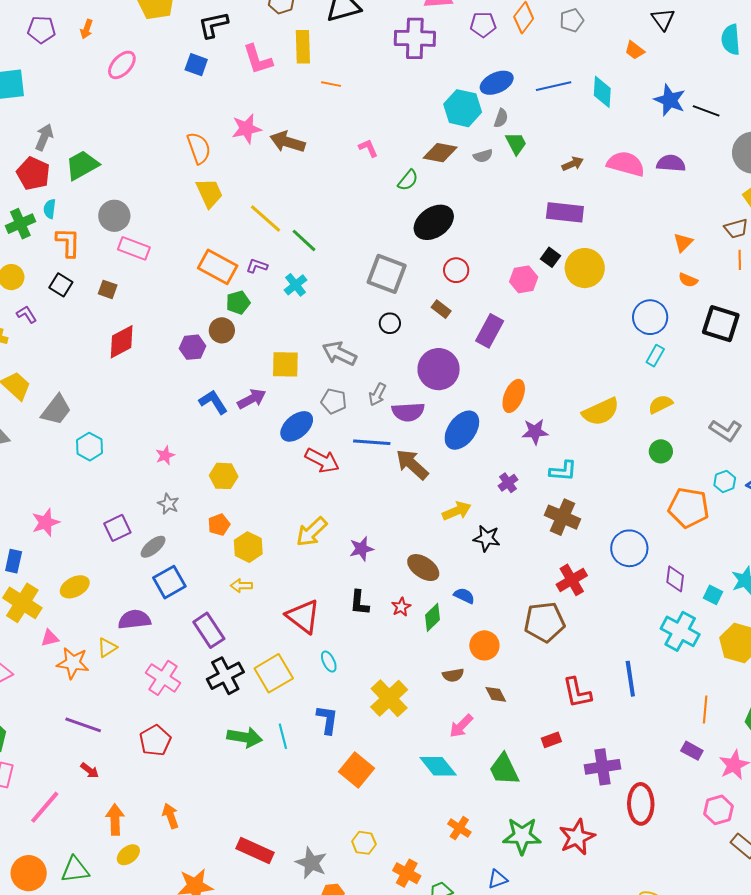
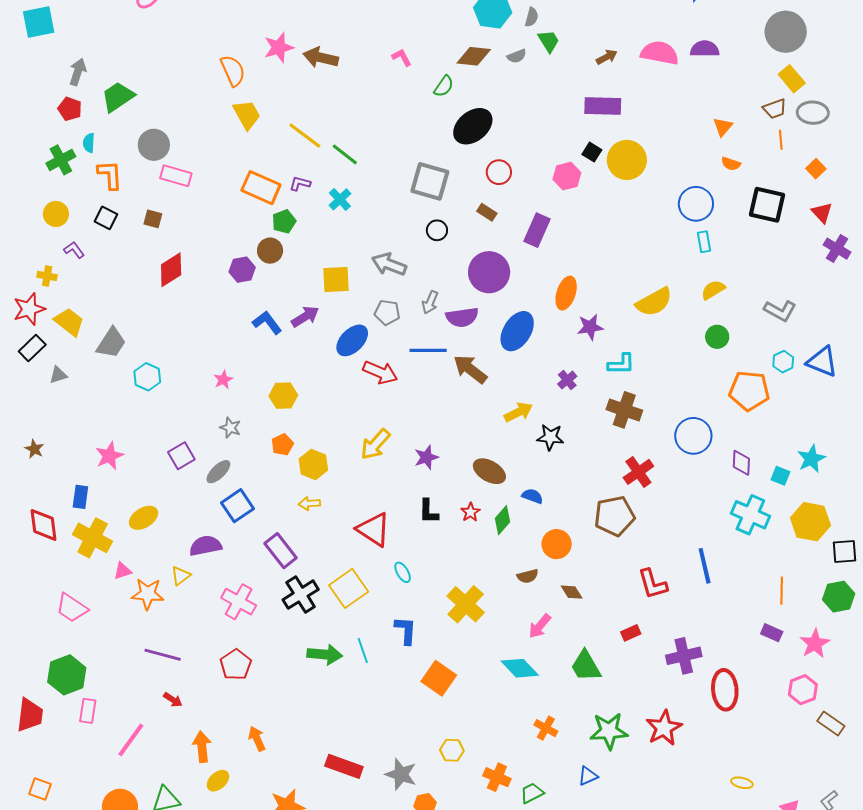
red pentagon: (33, 173) -> (70, 109), size x0.7
cyan rectangle: (655, 356) -> (704, 242), turned -35

